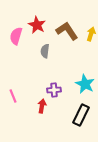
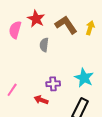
pink line: (13, 96) -> (12, 90), turned 56
red arrow: (42, 106) -> (41, 100), turned -80

